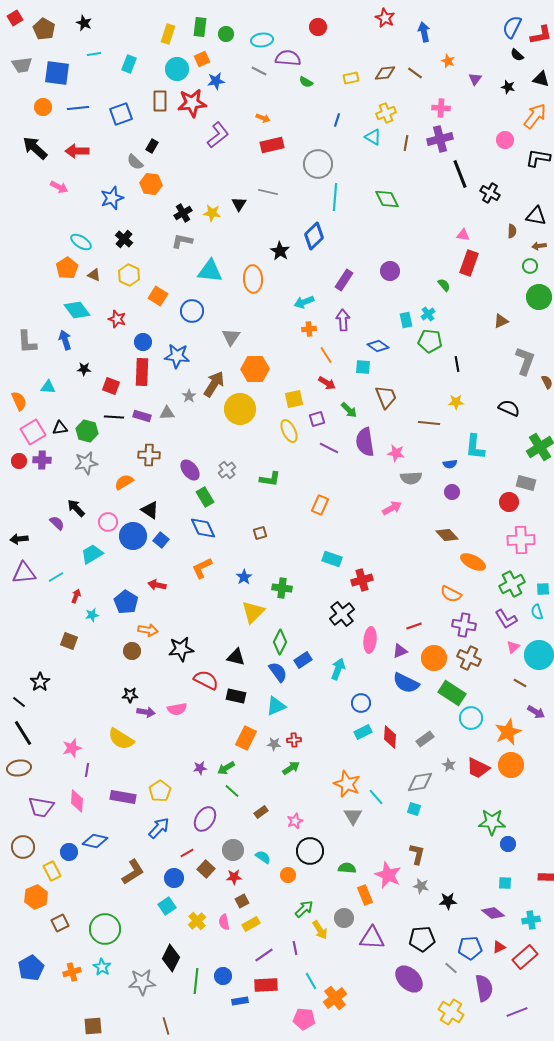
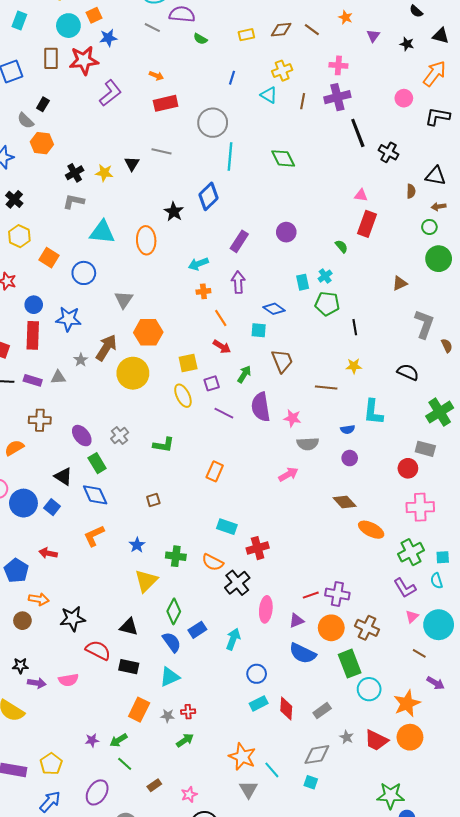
green arrow: (349, 410) -> (244, 374), turned -102
black triangle: (150, 510) -> (63, 476), moved
orange semicircle: (451, 594) -> (213, 562), moved
purple cross: (464, 625) -> (337, 594), moved
green rectangle: (452, 693) -> (350, 664), turned 36

